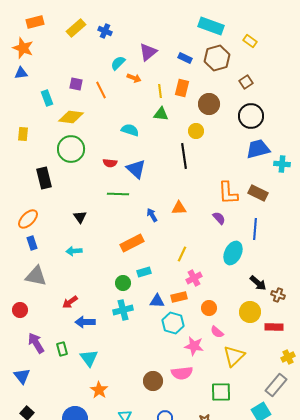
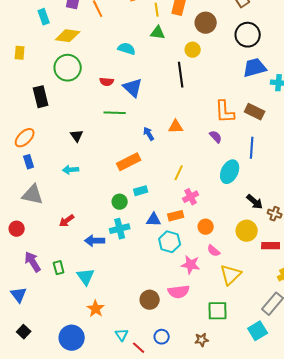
blue arrow: (85, 322) -> (95, 241), moved

